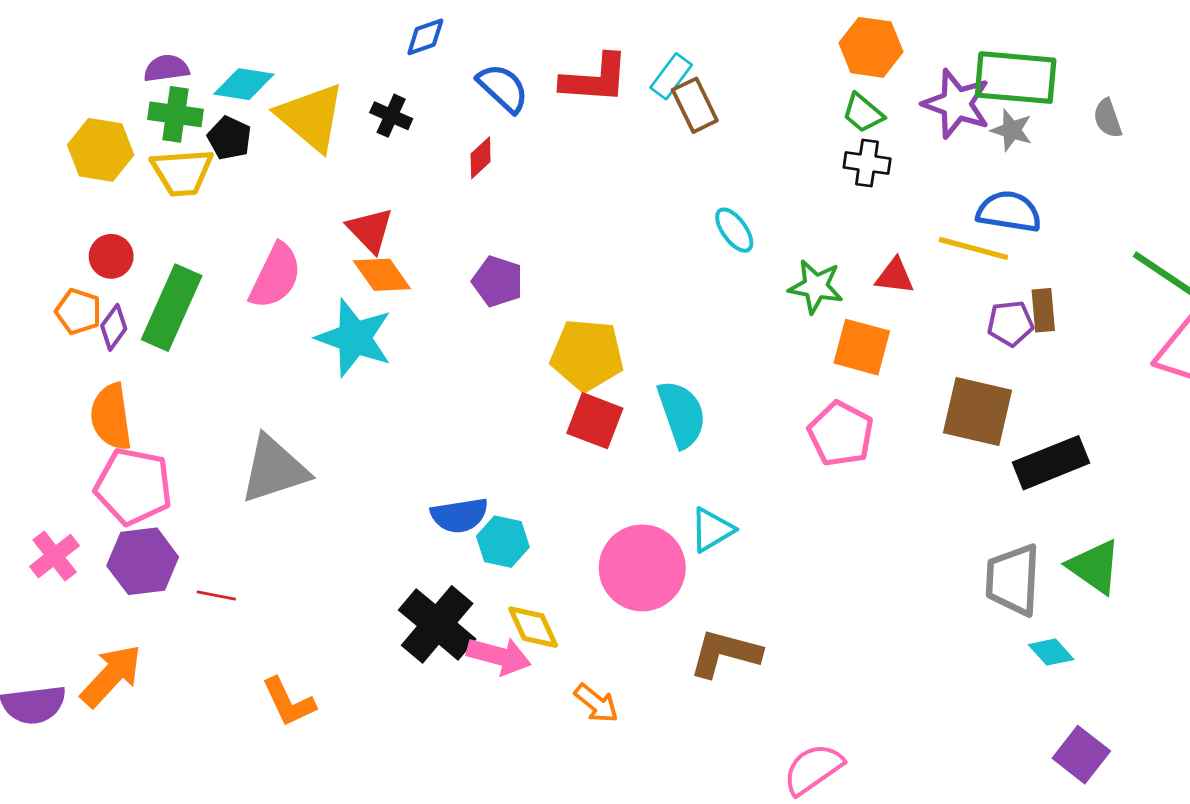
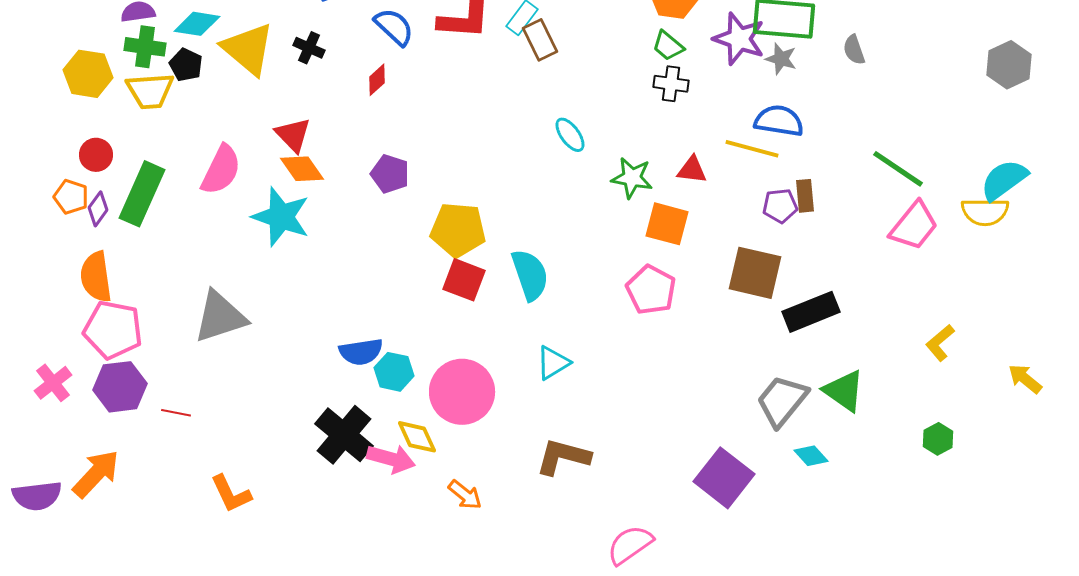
pink circle: (642, 568) -> (462, 392), moved
gray trapezoid: (1013, 580) -> (782, 401), turned 36
purple square: (1081, 755) -> (724, 478), moved, size x1.4

